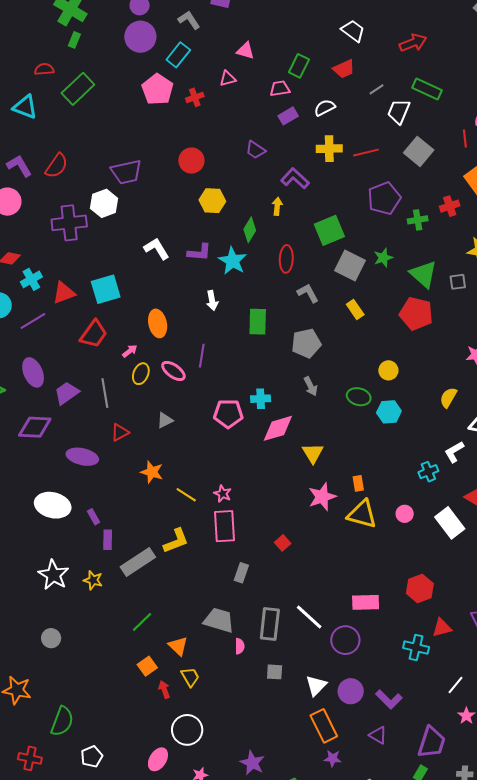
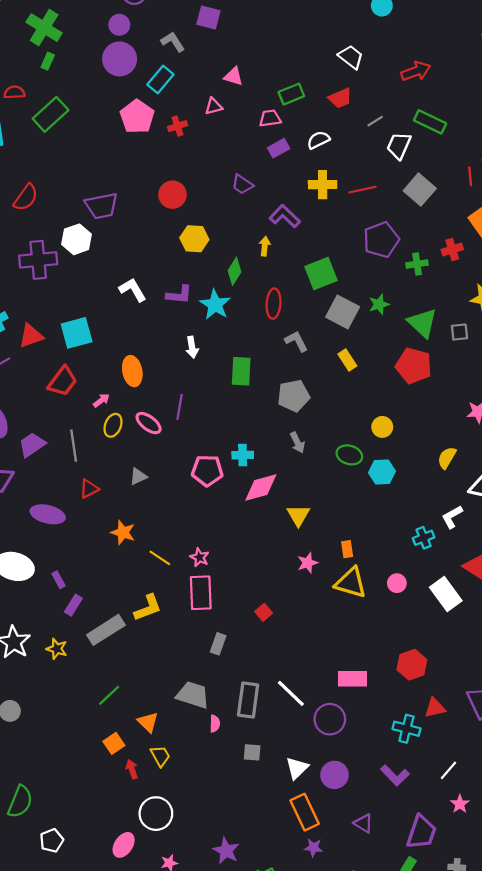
green rectangle: (299, 66) -> (291, 94), turned 40
pink star: (322, 497) -> (308, 563), size x0.7
purple rectangle: (108, 540) -> (73, 605), turned 30
purple L-shape: (389, 699) -> (395, 775), moved

